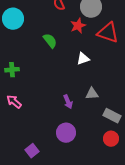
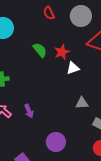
red star: (78, 26) -> (62, 52), moved
purple arrow: (68, 102) -> (29, 111), moved

